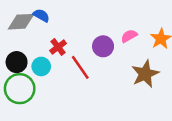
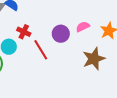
red cross: (58, 47) -> (24, 32), turned -32

